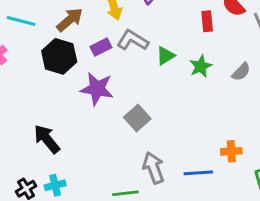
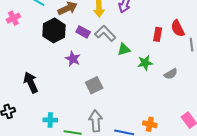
purple rectangle: (101, 47) -> (83, 32), turned 40
purple star: (97, 89) -> (73, 59), size x0.7
cyan cross: (55, 185) -> (50, 120), moved

